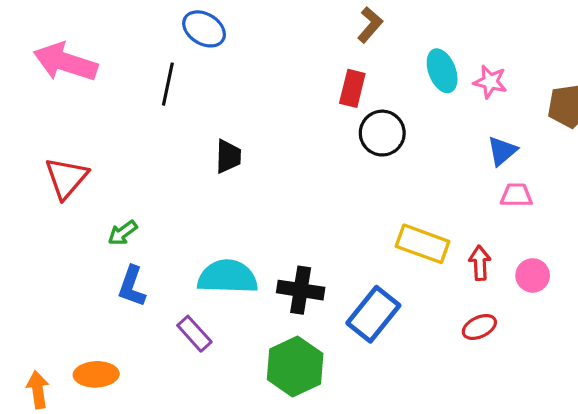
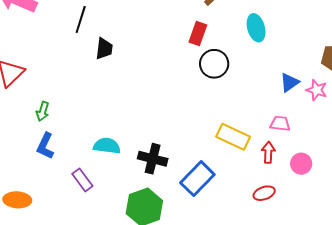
pink star: (490, 82) -> (317, 90), moved
black trapezoid: (228, 156) -> (104, 49), moved
pink trapezoid: (516, 195) -> (280, 124), moved
green arrow: (123, 233) -> (43, 111), turned -42
cyan semicircle: (228, 277) -> (107, 146), size x0.7

